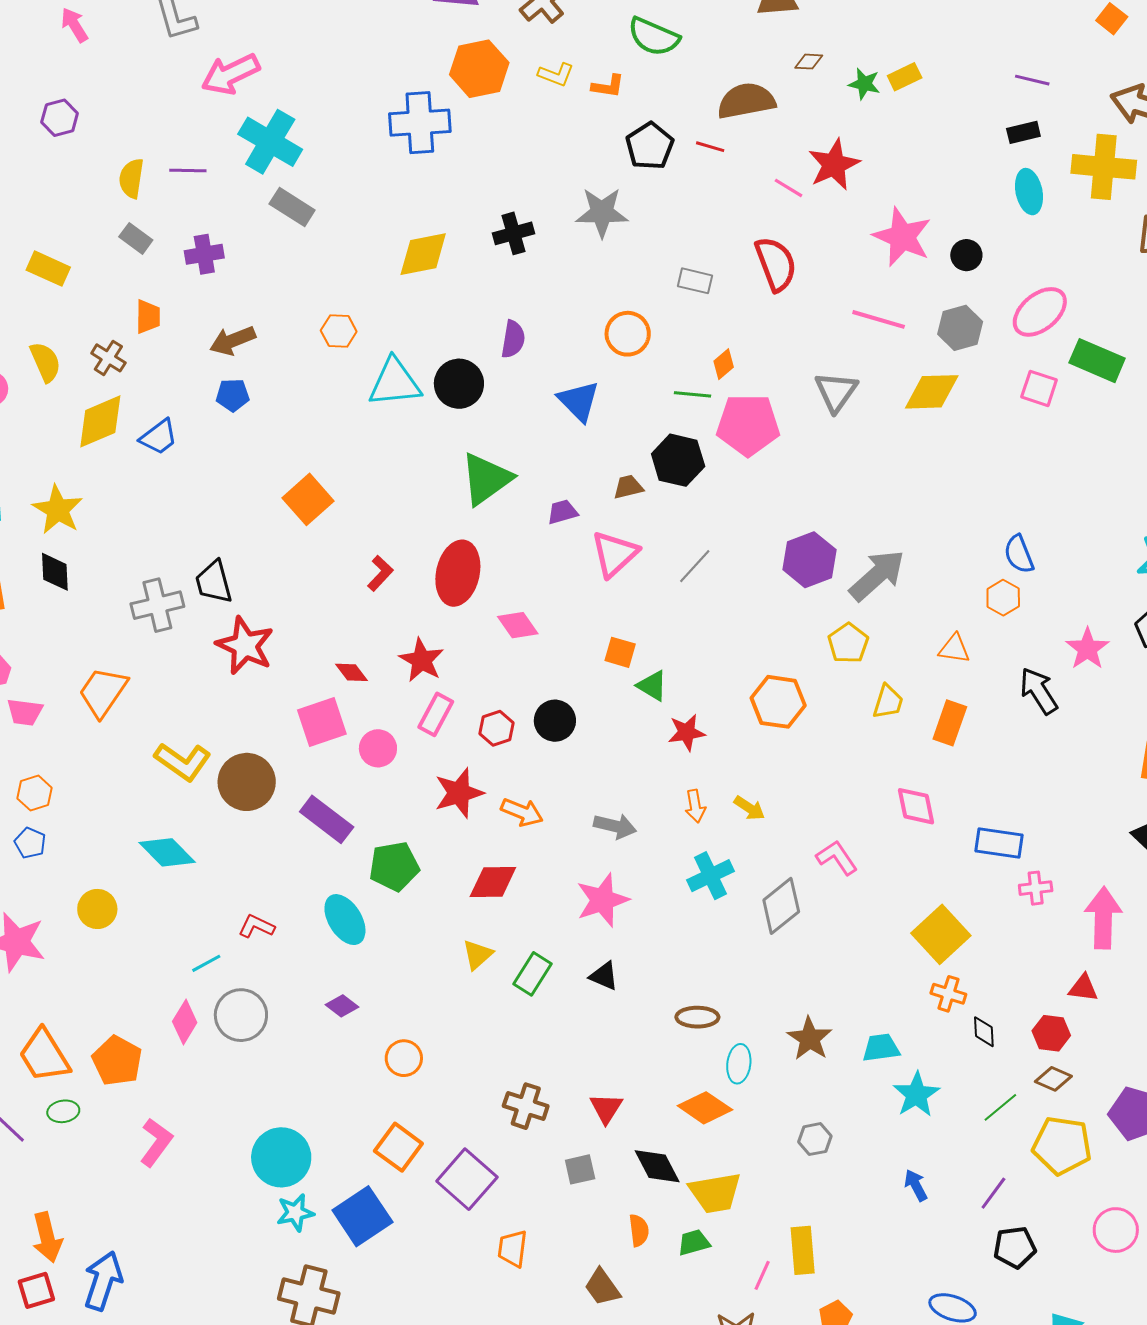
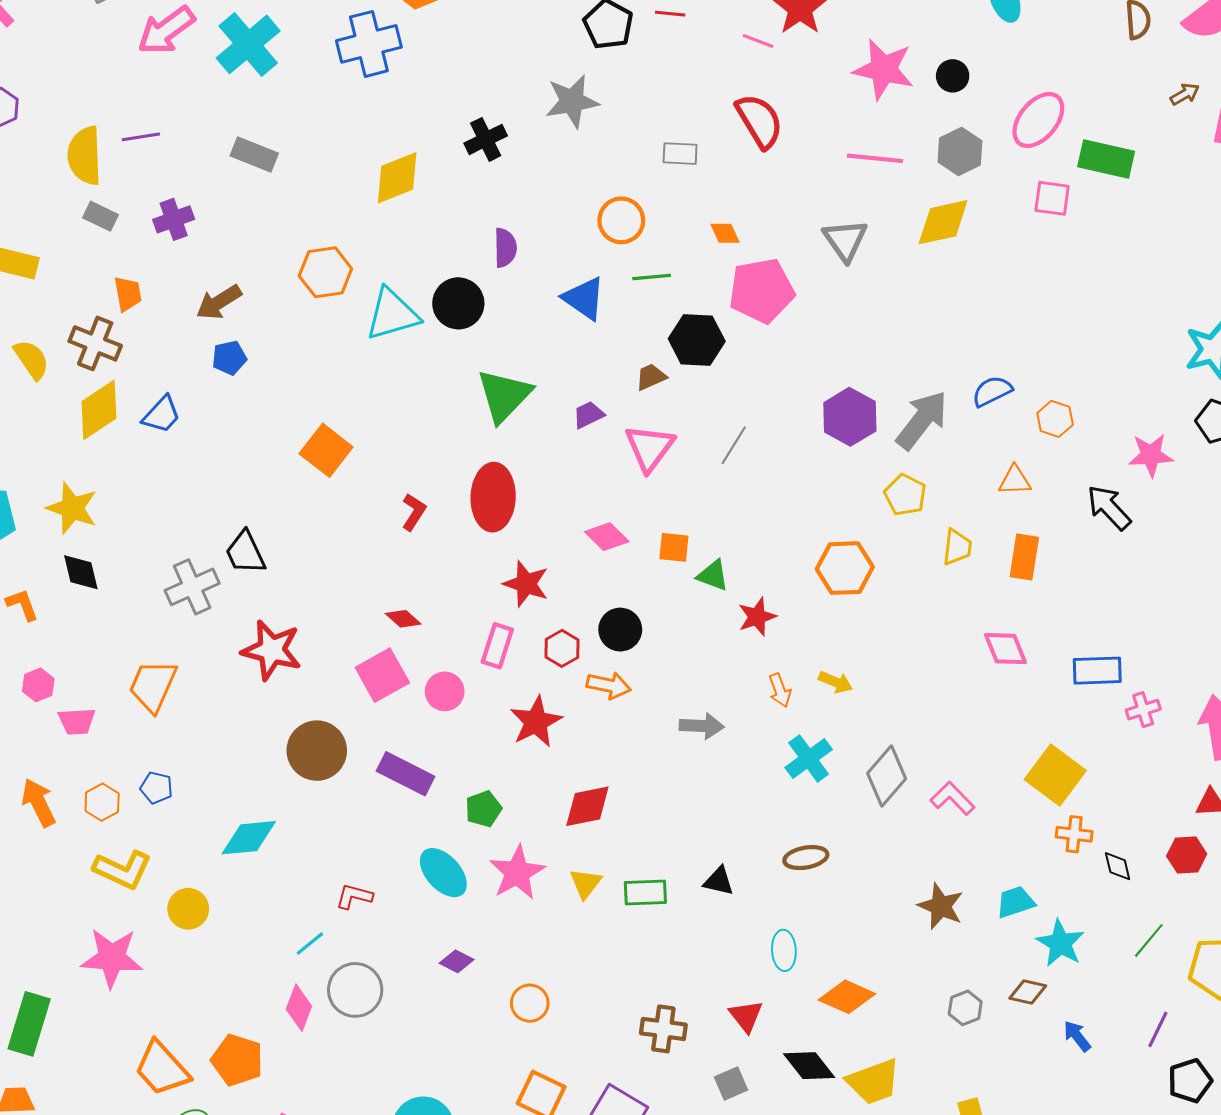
cyan cross: (270, 142) -> (248, 44), moved, turned 30
yellow semicircle: (131, 178) -> (85, 156), size x1.4
orange hexagon: (339, 331) -> (325, 272), size x1.4
brown cross: (108, 358) -> (95, 343), size x1.4
orange diamond: (724, 364) -> (725, 233), turned -64
green line: (692, 394) -> (652, 277), moved
blue semicircle: (1019, 554) -> (992, 391), moved, turned 96
pink diamond: (518, 625) -> (607, 537), moved
red star: (245, 646) -> (272, 650), moved
pink star: (1087, 649) -> (1151, 455), turned -30
red star: (422, 660) -> (526, 584), moved
yellow L-shape: (183, 762) -> (123, 870), moved
orange arrow: (522, 812) -> (609, 685), moved
blue pentagon: (30, 843) -> (156, 788), moved
cyan diamond: (167, 852) -> (249, 838), turned -40
pink L-shape: (837, 858) -> (952, 798), moved
green pentagon: (394, 866) -> (483, 809), size x0.7
pink star: (603, 900) -> (517, 873), moved
green rectangle: (533, 974) -> (645, 893), turned 66
brown ellipse: (697, 1017) -> (806, 858), moved
cyan ellipse: (739, 1064) -> (784, 950), moved
brown diamond: (1053, 1079) -> (1028, 992), moved

